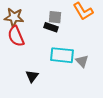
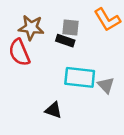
brown star: (14, 17) -> (31, 28), moved
black triangle: (32, 76) -> (53, 110), moved, turned -48

